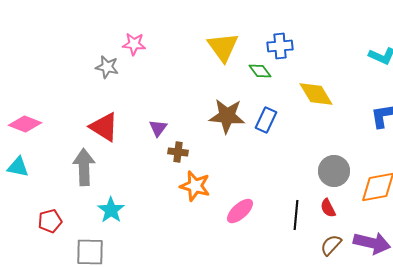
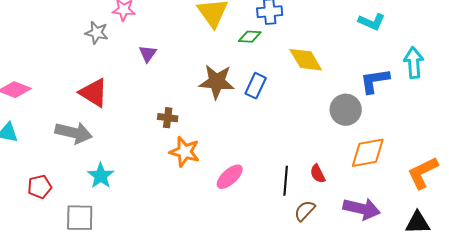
green diamond: (260, 71) -> (250, 37), turned -50
purple triangle: (158, 128) -> (148, 54), moved
gray arrow: (84, 167) -> (74, 133), turned 105
gray circle: (334, 171) -> (346, 110), moved
brown semicircle: (331, 245) -> (305, 211), moved

